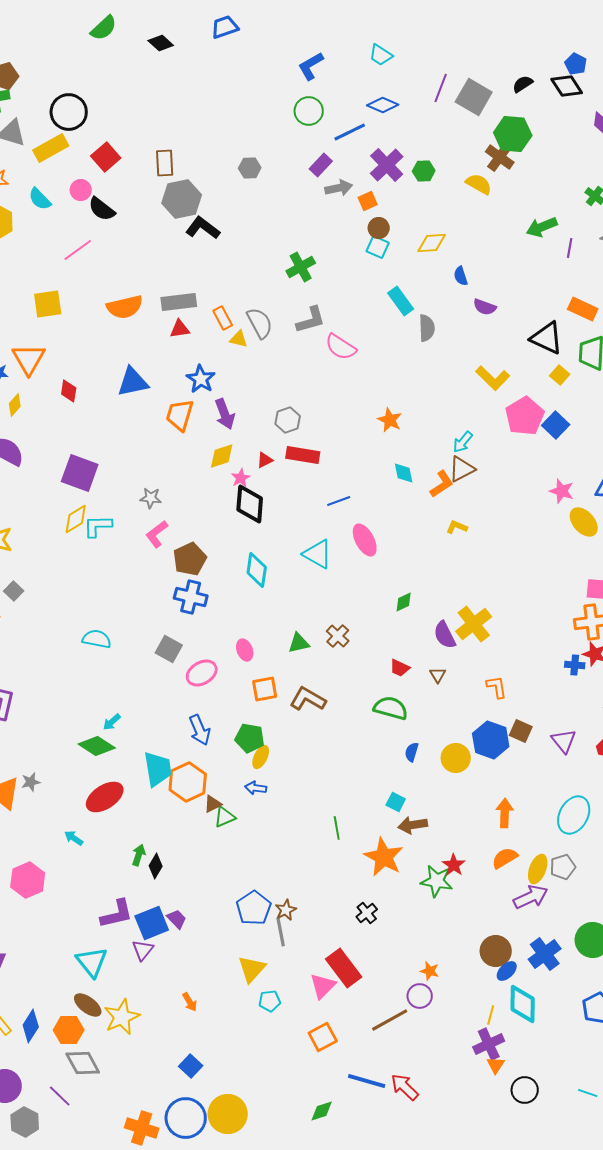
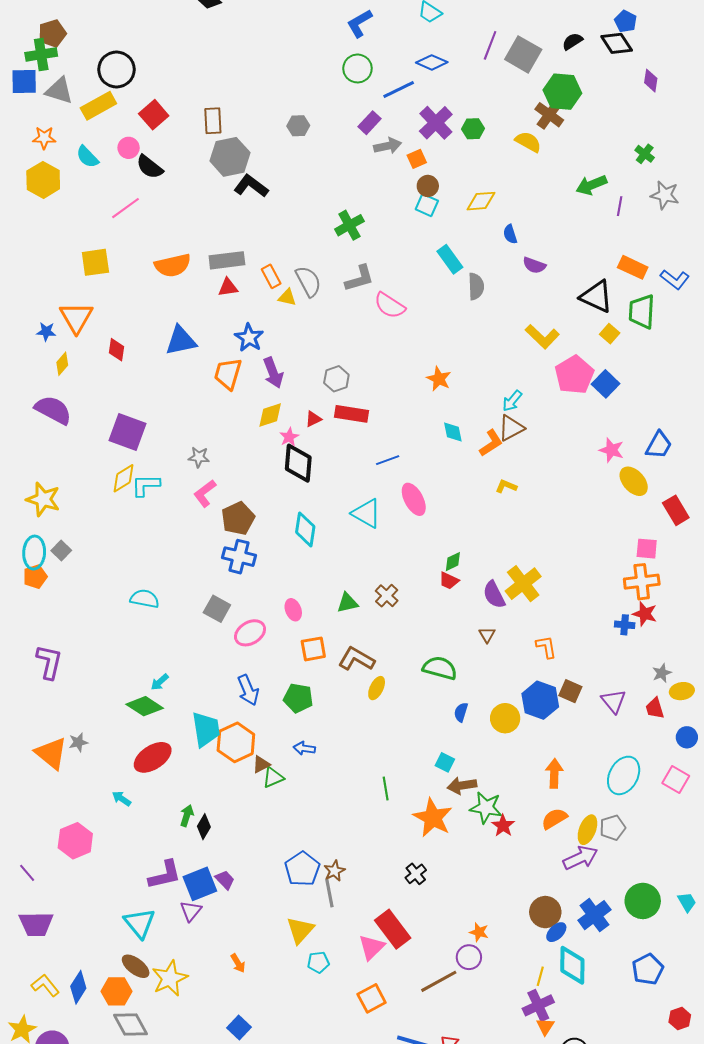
red trapezoid: (400, 668) -> (449, 581), moved
yellow ellipse: (261, 757) -> (377, 688), moved
green star: (437, 881) -> (486, 808), moved

